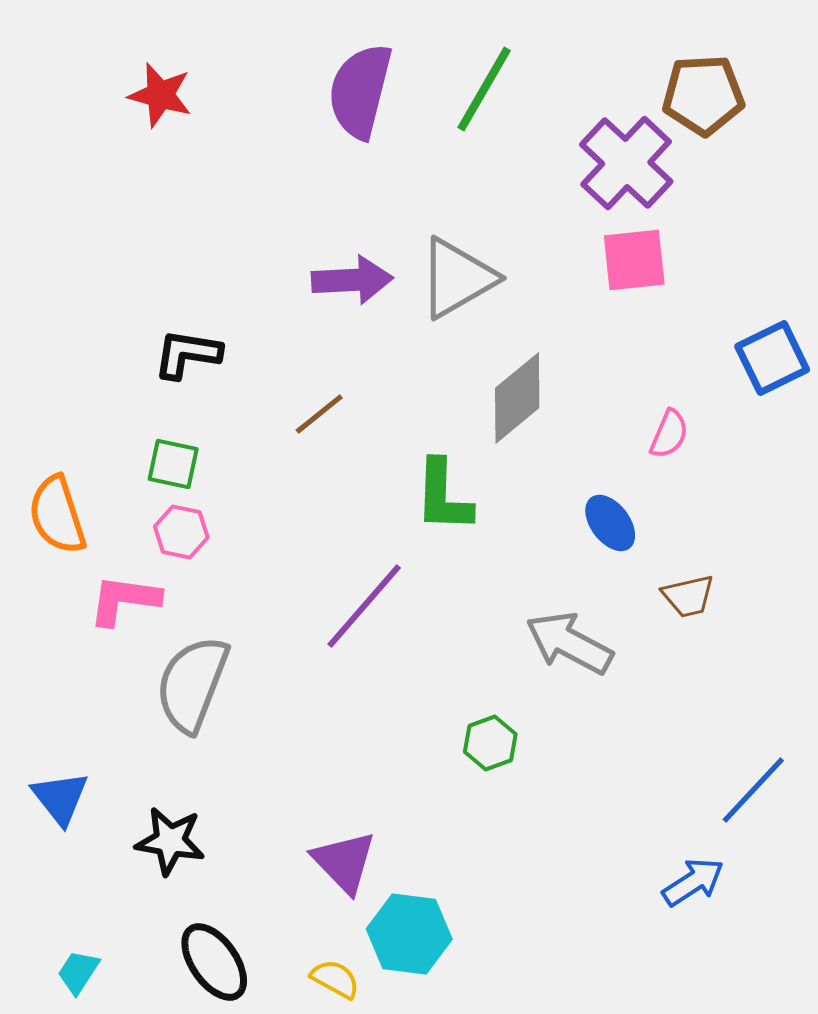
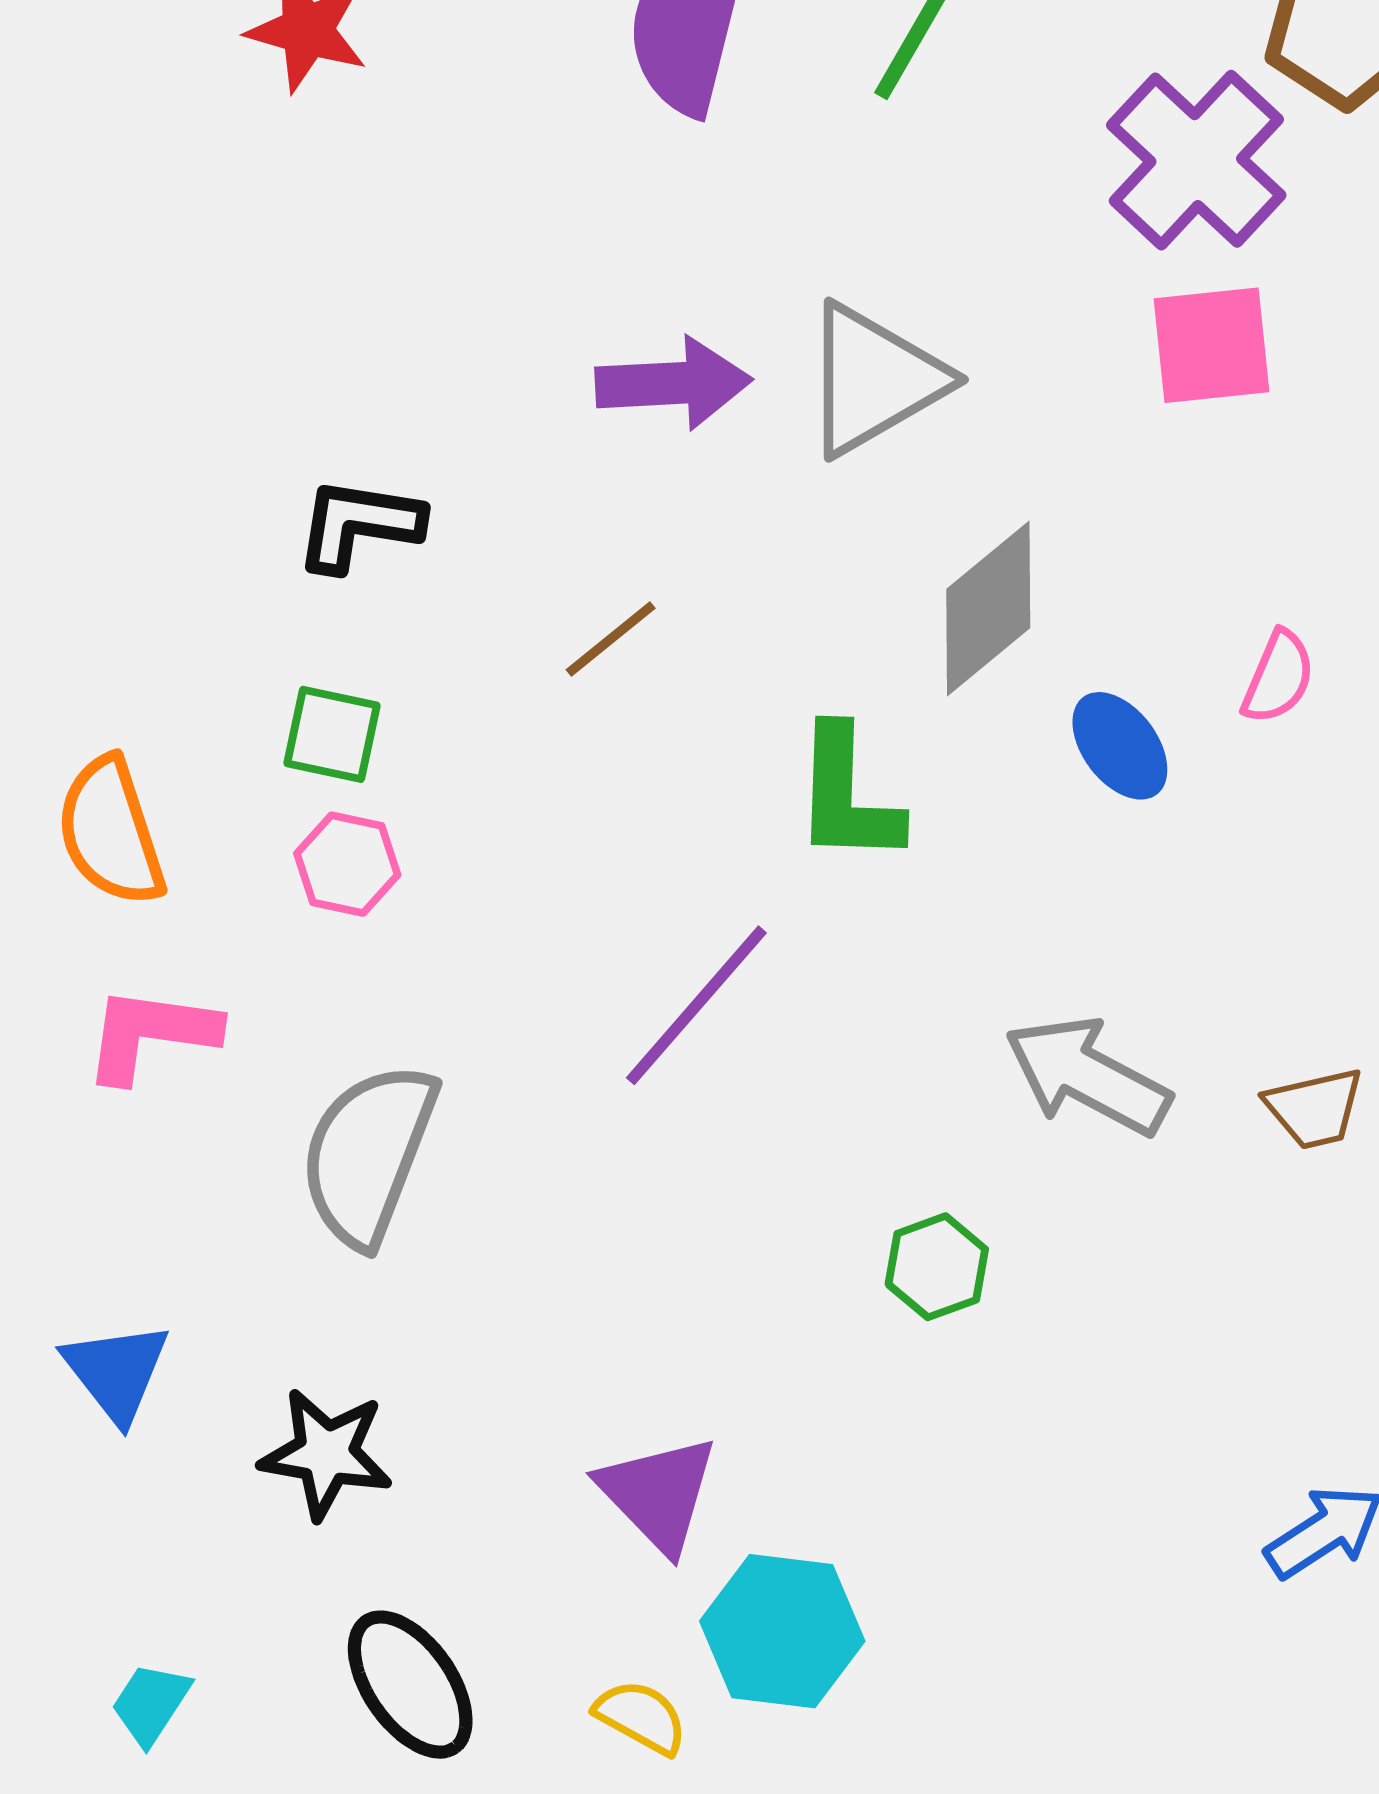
blue ellipse: (610, 523) -> (1120, 746), moved
brown trapezoid: (688, 596) -> (1315, 1108), moved
pink L-shape: (124, 600) -> (151, 1034), moved

